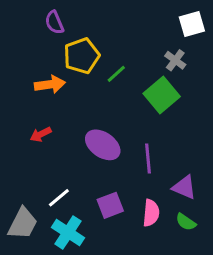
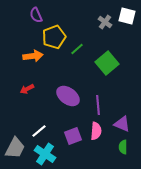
white square: (192, 24) -> (127, 16), turned 30
gray cross: (175, 60) -> (105, 22), moved
pink semicircle: (151, 213) -> (96, 131), moved
green semicircle: (186, 222) -> (123, 147), turned 56

